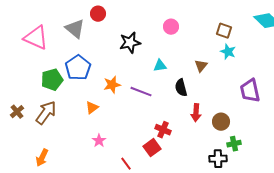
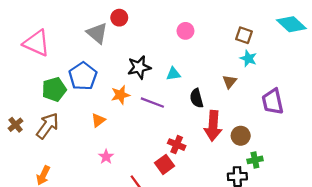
red circle: (98, 14) -> (119, 18), moved
gray triangle: (75, 29) -> (97, 33), moved
black star: (130, 43) -> (139, 67), moved
brown triangle: (201, 66) -> (230, 82), moved
red arrow: (196, 113) -> (213, 126), size x1.5

